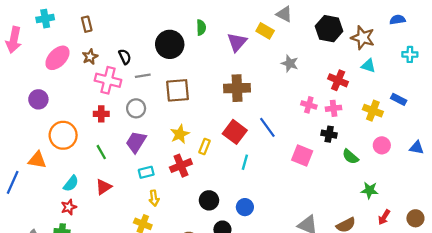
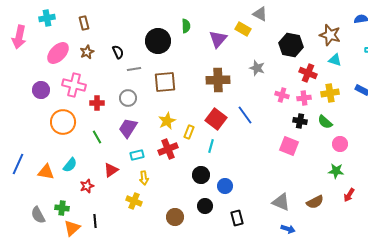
black hexagon: (329, 29) -> (291, 45), moved
gray star: (290, 63) -> (257, 68), moved
pink cross: (108, 80) -> (74, 85), moved
yellow cross: (373, 111) -> (330, 93), moved, turned -30
pink circle: (382, 145) -> (340, 144), moved
pink square: (302, 155) -> (289, 146), moved
green semicircle: (350, 157) -> (325, 122), moved
orange triangle: (37, 160) -> (46, 172), moved
cyan line: (245, 162) -> (211, 146), moved
red triangle: (103, 187) -> (111, 170), moved
black circle: (209, 200) -> (201, 175), moved
red star: (69, 207) -> (87, 186), moved

